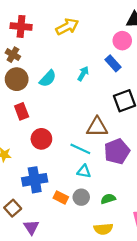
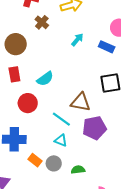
brown cross: (13, 55) -> (42, 22), moved
blue rectangle: (113, 63) -> (107, 47), turned -35
cyan arrow: (83, 74) -> (77, 40), moved
cyan semicircle: (48, 79) -> (45, 79), moved

